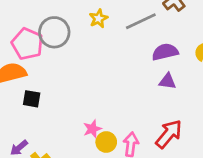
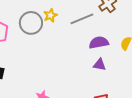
gray circle: (54, 32) -> (31, 23), moved

